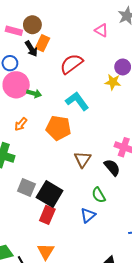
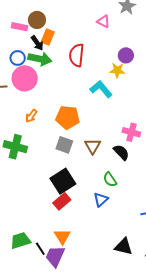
red semicircle: (71, 64) -> (77, 55), turned -45
green arrow: (34, 93) -> (40, 59), moved, size x1.6
cyan L-shape: (77, 101) -> (101, 89), moved
gray square: (26, 188) -> (64, 145), moved
black square: (50, 194) -> (63, 181), turned 30
red rectangle: (47, 215) -> (62, 201), turned 30

